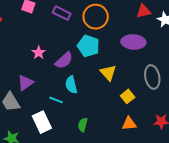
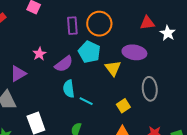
purple rectangle: (62, 13) -> (72, 26), moved, turned 54
yellow triangle: (108, 73) -> (113, 68), moved
purple triangle: (25, 83) -> (18, 74), moved
cyan line: (56, 100) -> (86, 101), moved

